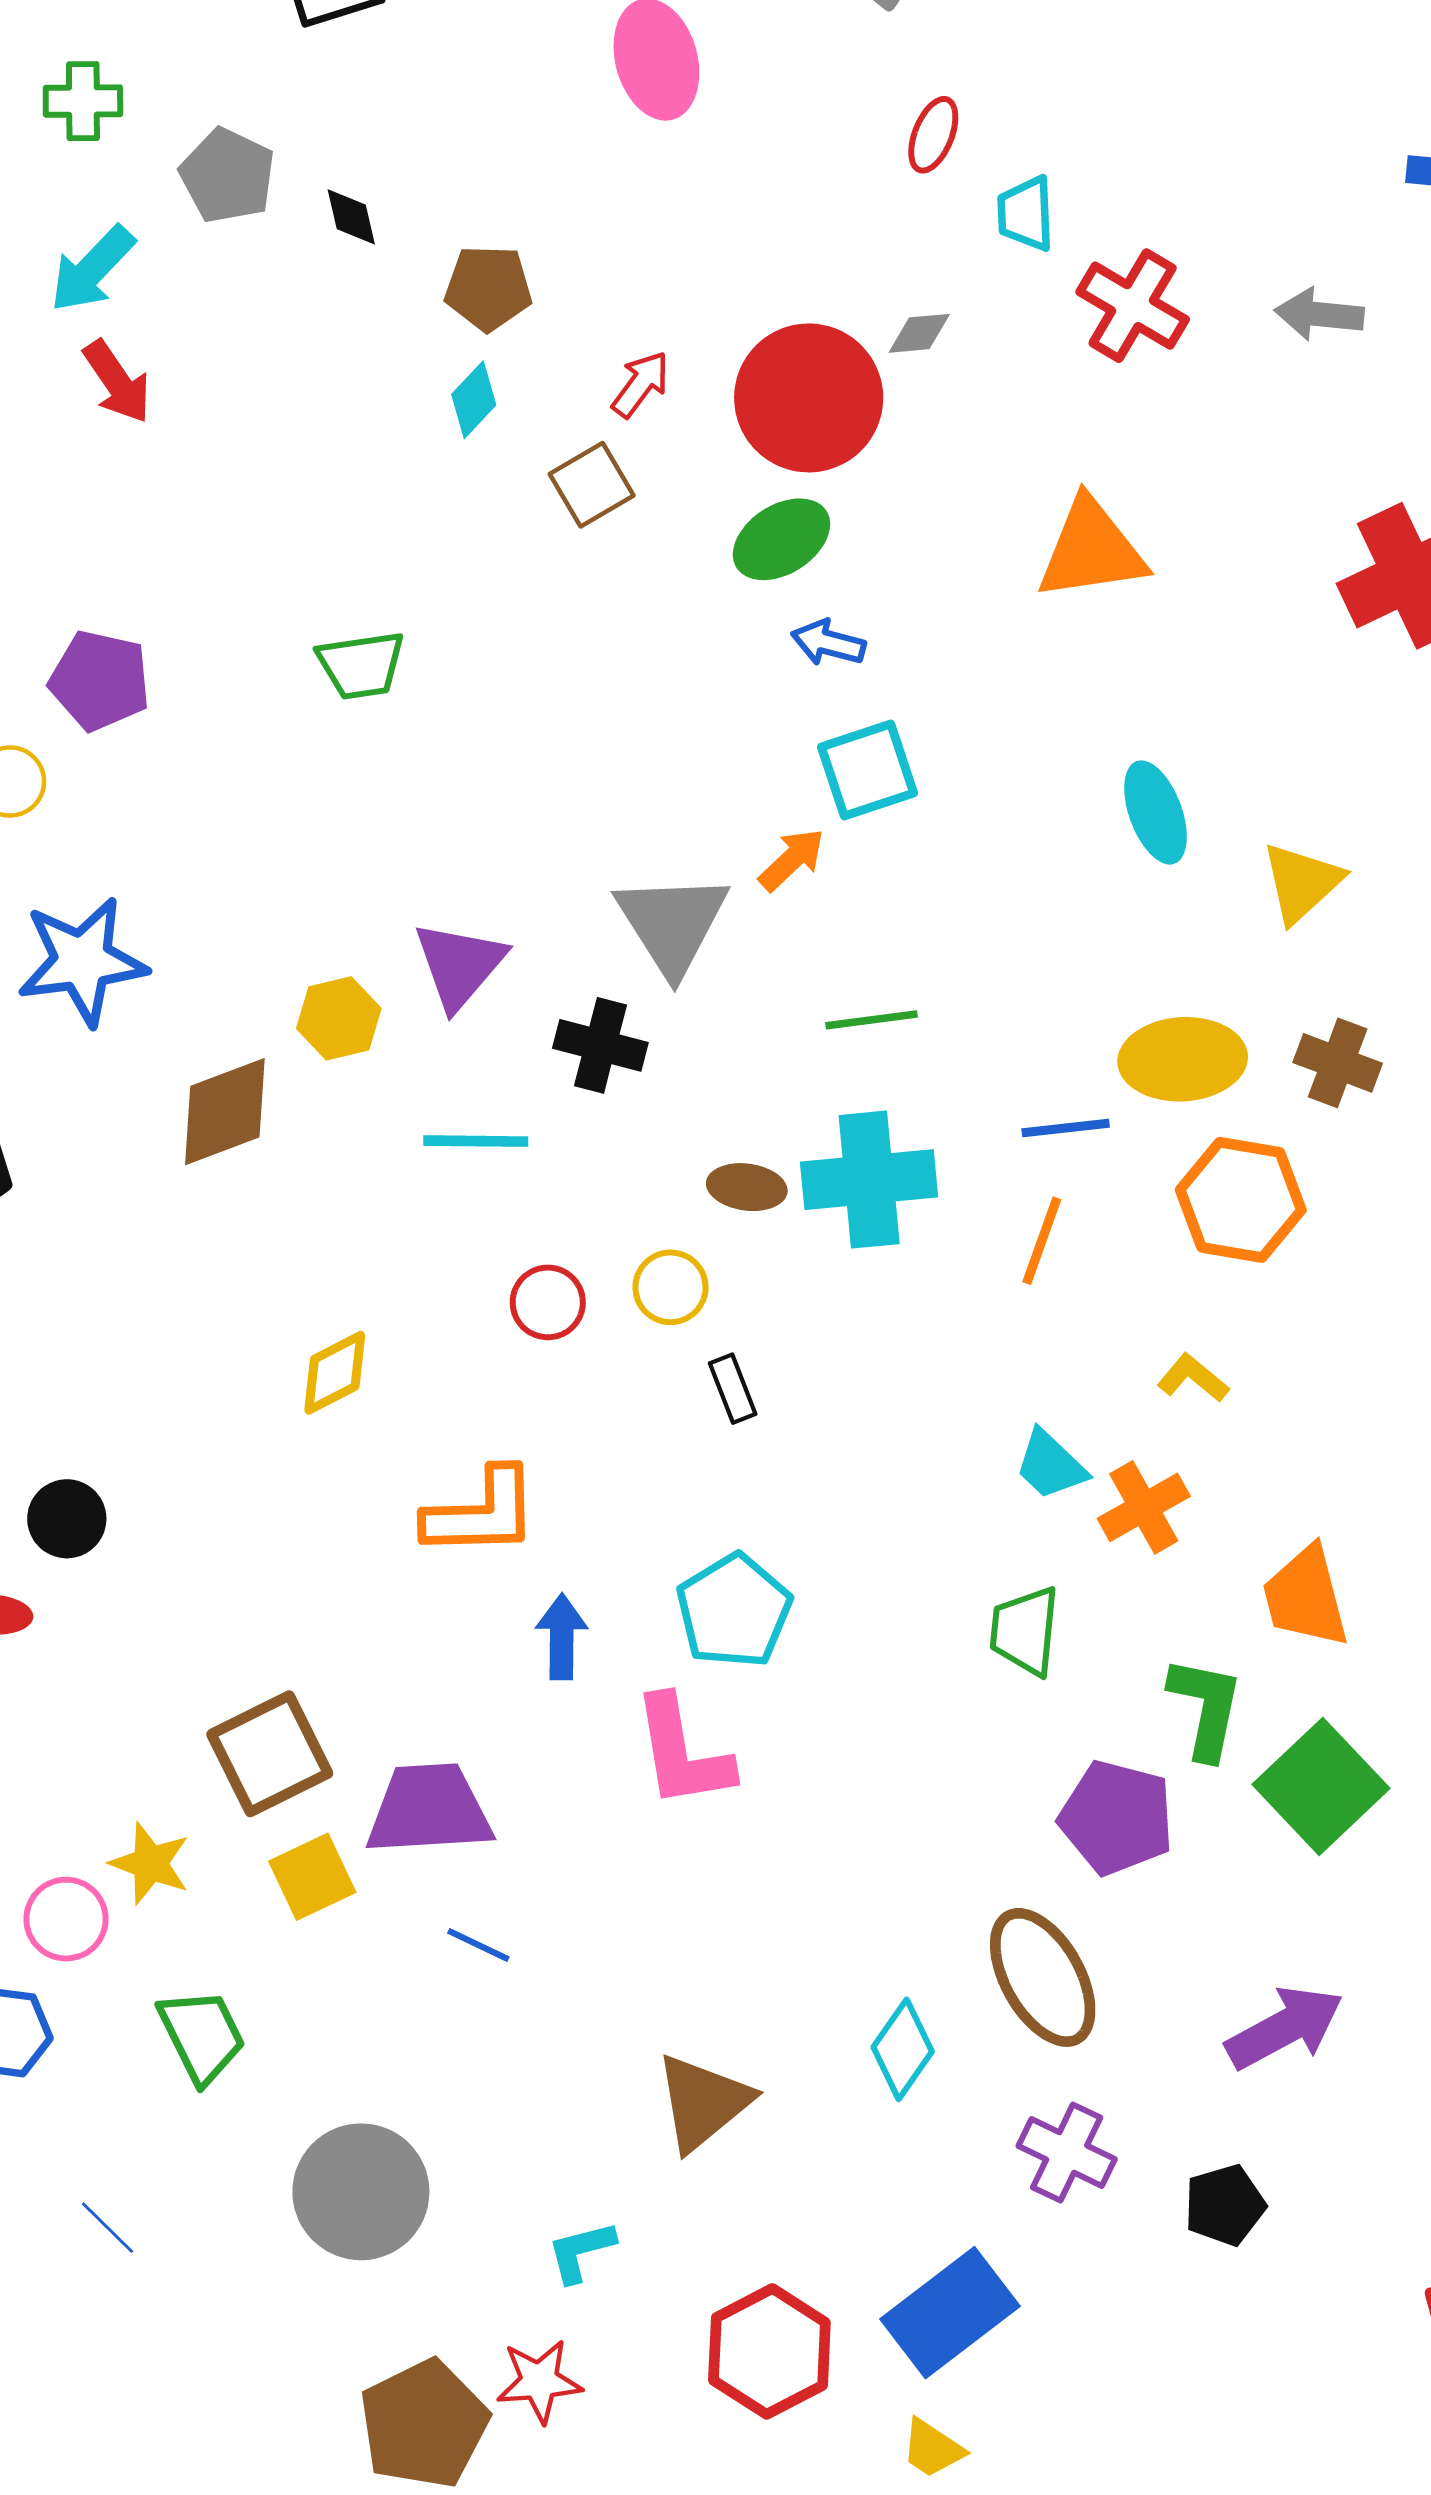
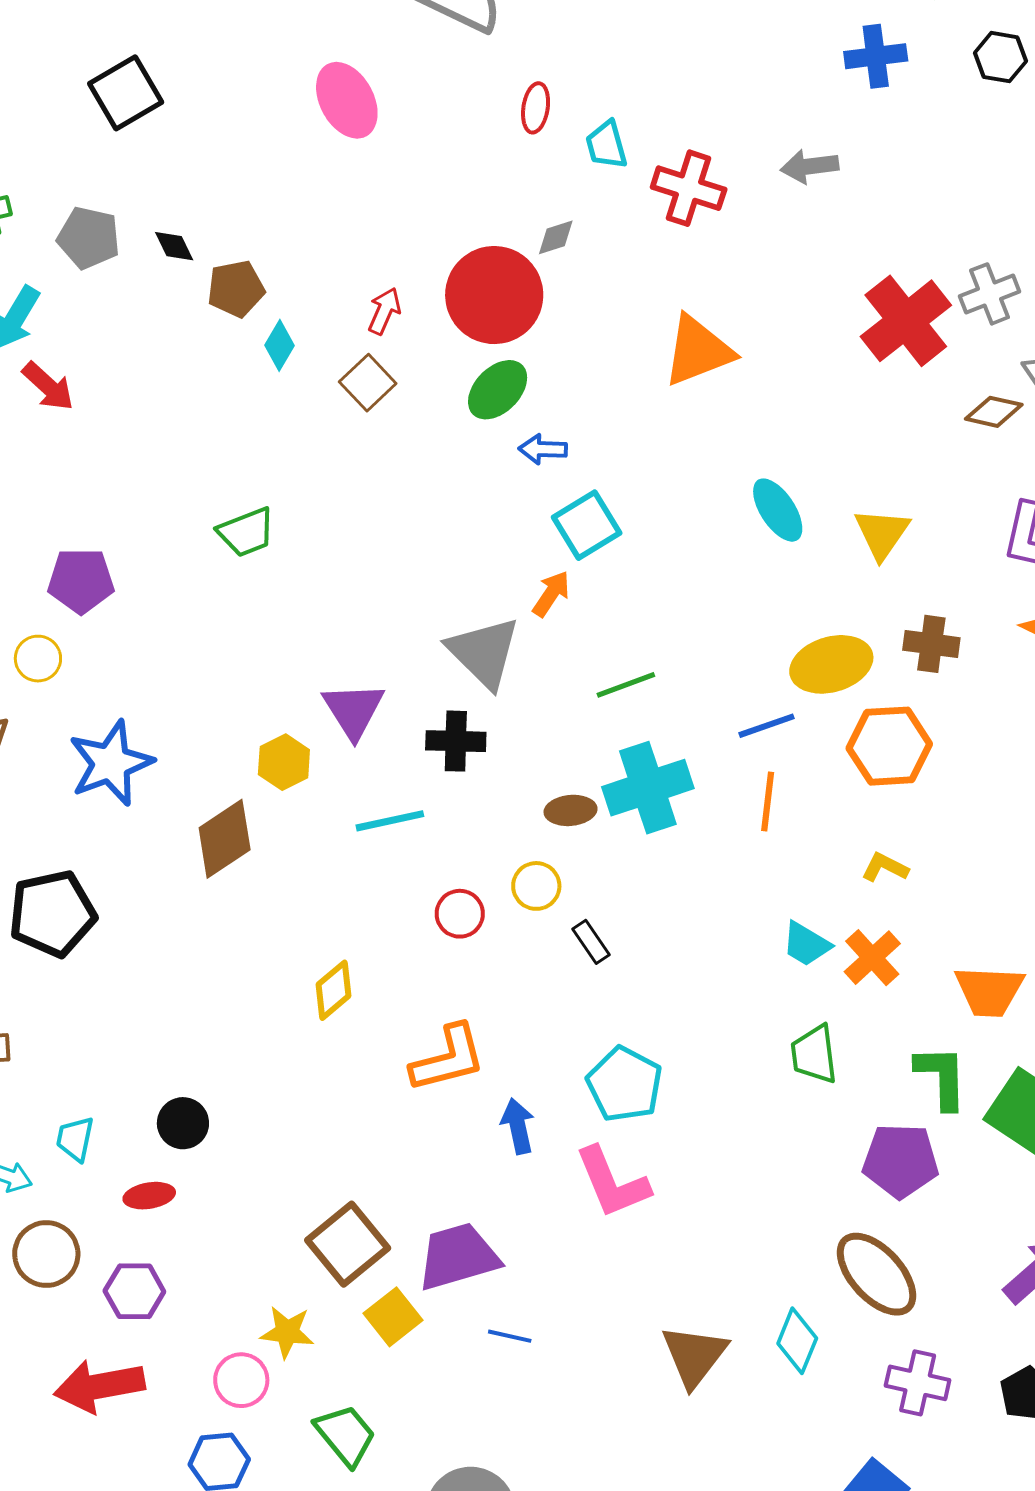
brown pentagon: (488, 288) -> (236, 289), moved
orange trapezoid: (1306, 1597) -> (989, 991), turned -60
brown triangle: (703, 2102) -> (694, 1356), moved

